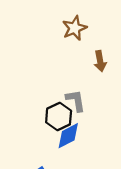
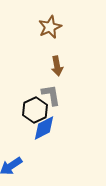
brown arrow: (100, 61) -> (57, 66), moved

